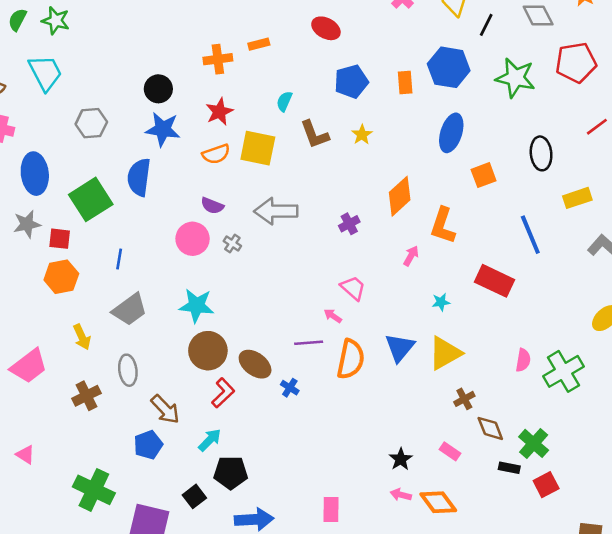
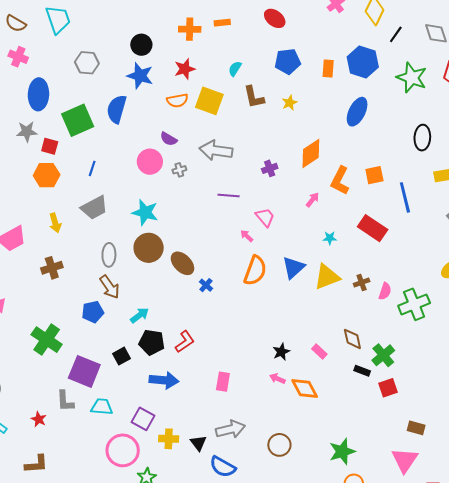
orange square: (484, 175) -> (374, 175), moved
gray cross: (232, 244) -> (179, 170), turned 32
purple line: (309, 343) -> (229, 196), moved
gray ellipse: (128, 370) -> (109, 255), moved
red L-shape: (223, 393) -> (185, 342), moved
brown cross: (464, 399) -> (362, 282), moved

